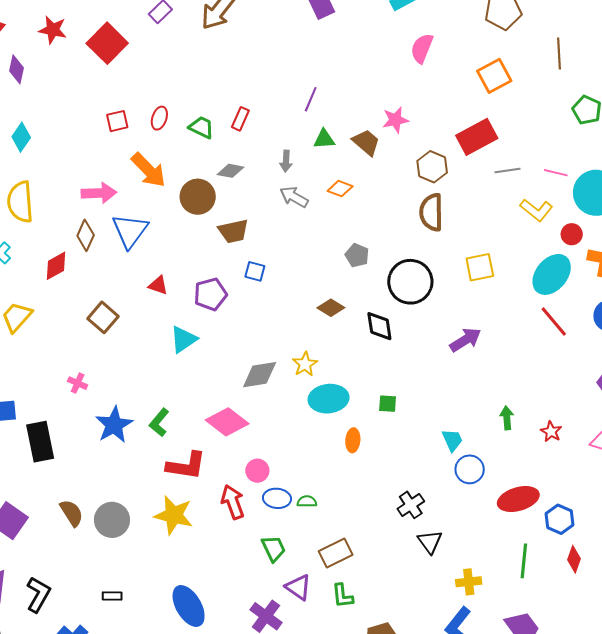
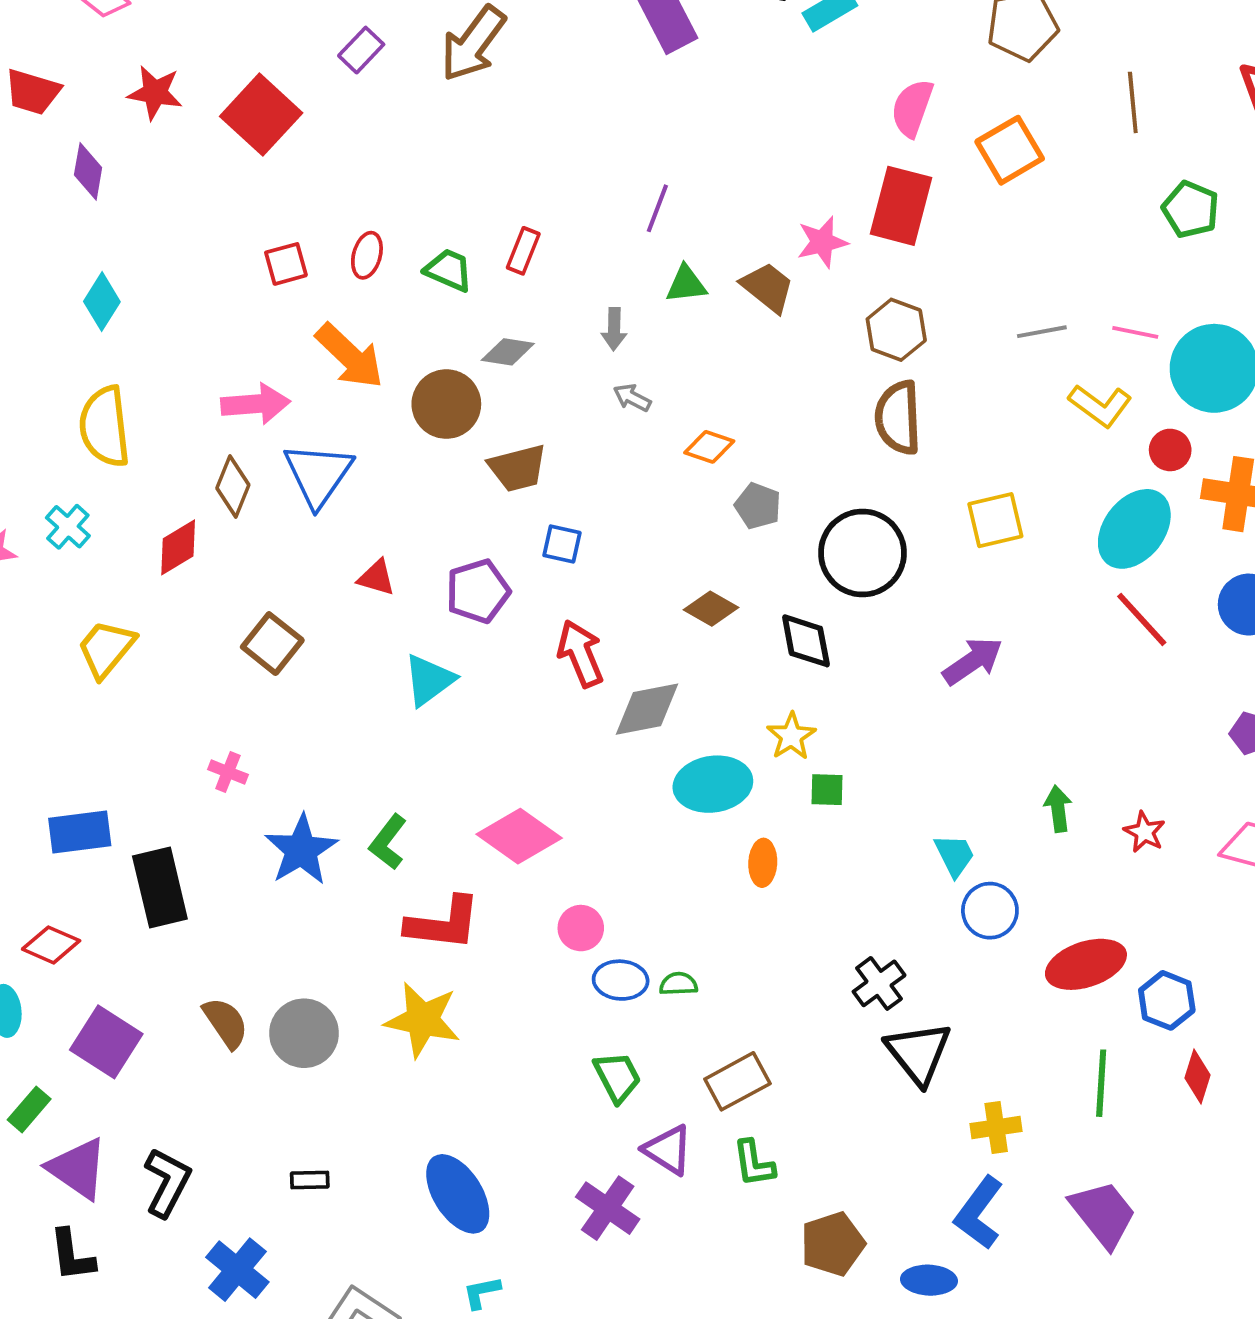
pink semicircle: (422, 48) -> (912, 108), moved
red rectangle: (477, 137) -> (901, 206), moved, turned -45
orange diamond: (340, 189) -> (709, 447), moved
gray arrow: (294, 197) -> (632, 398), size x0.7
yellow star: (305, 364) -> (791, 736), moved
gray diamond: (260, 375) -> (647, 709), moved
red arrow: (233, 502) -> (580, 654), moved
black triangle: (430, 542) -> (918, 1053), size x1.4

